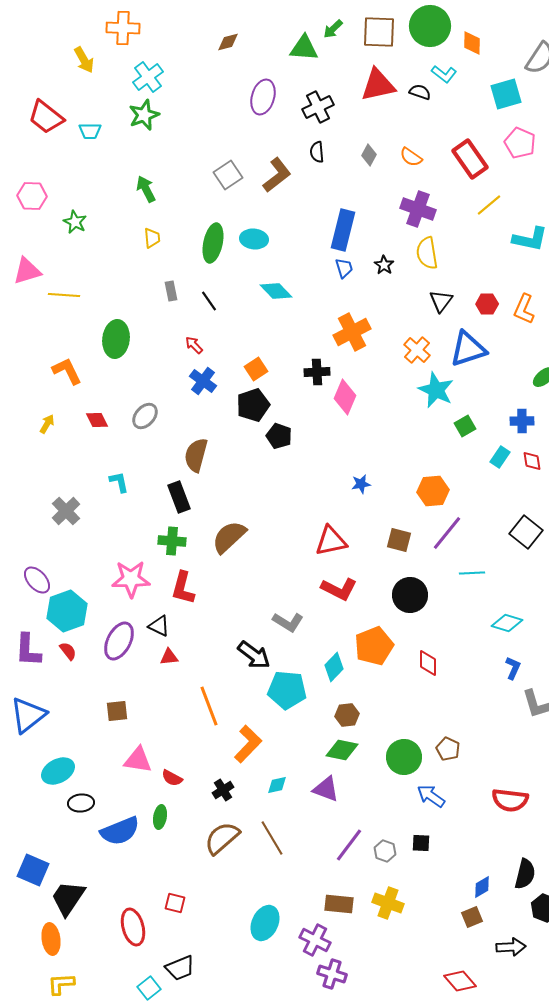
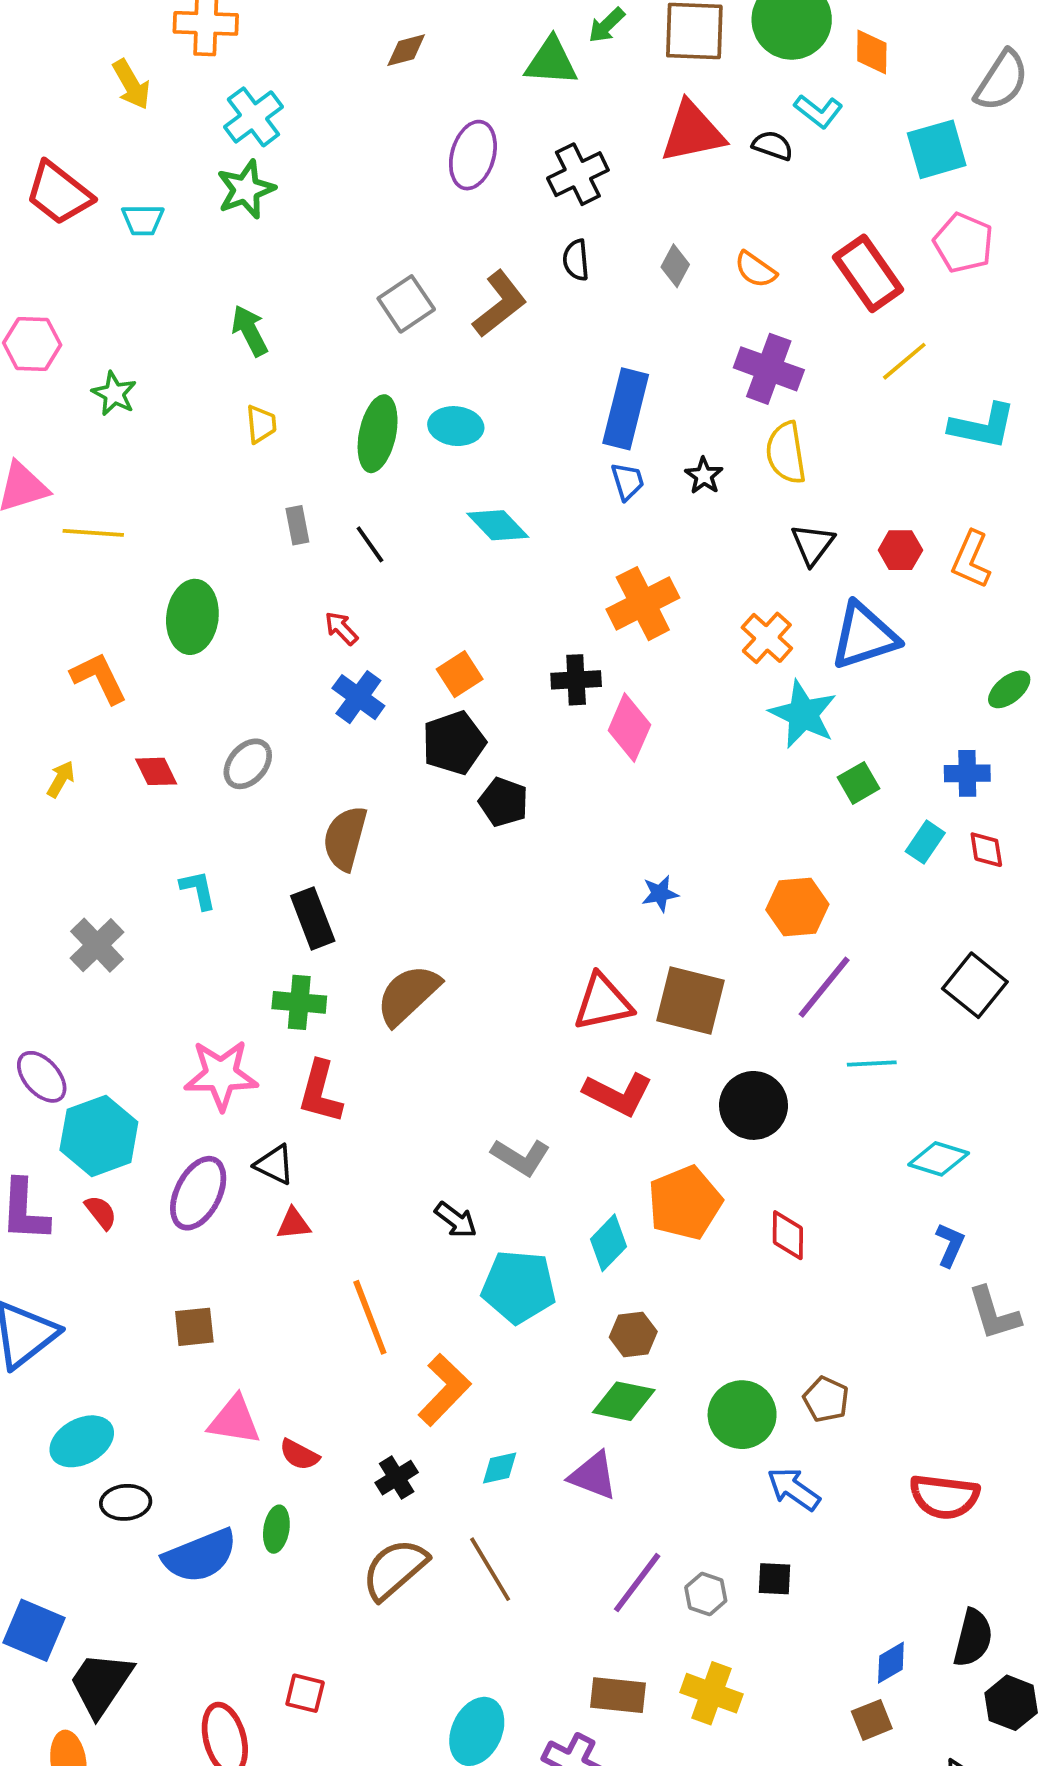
brown square: (399, 540) -> (691, 1000), moved, size x1.5
black arrow: (254, 655) -> (456, 1220), size x0.7

